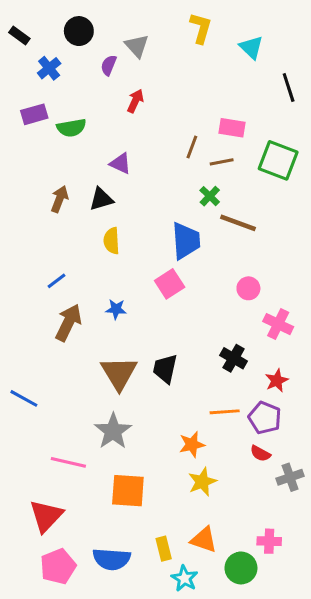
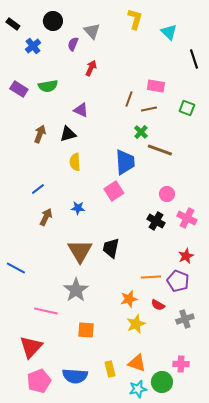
purple rectangle: (34, 114) -> (19, 89), moved, turned 48
green square: (278, 160) -> (187, 108), size x0.6
brown arrow: (68, 323) -> (46, 217), size x0.7
black cross: (234, 358) -> (156, 221), moved
red semicircle: (260, 453) -> (158, 305), moved
gray cross: (290, 477) -> (185, 319), moved
orange square: (128, 491) -> (86, 330), size x0.7
cyan star: (184, 578) -> (138, 389), moved, turned 30

